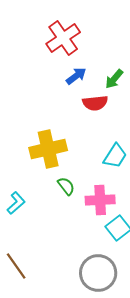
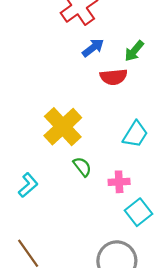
yellow cross: (48, 149) -> (63, 127), turned -30
pink cross: (100, 200) -> (119, 182), size x0.7

